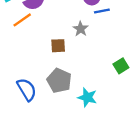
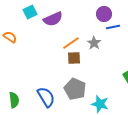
orange line: (22, 20) -> (71, 43), moved

